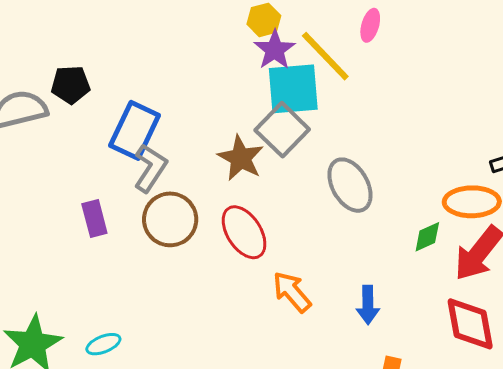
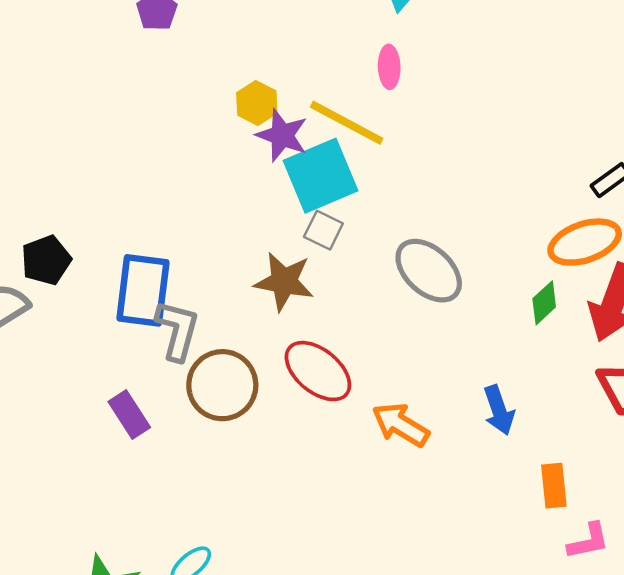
gray square: (282, 130) -> (323, 230), size x0.6

